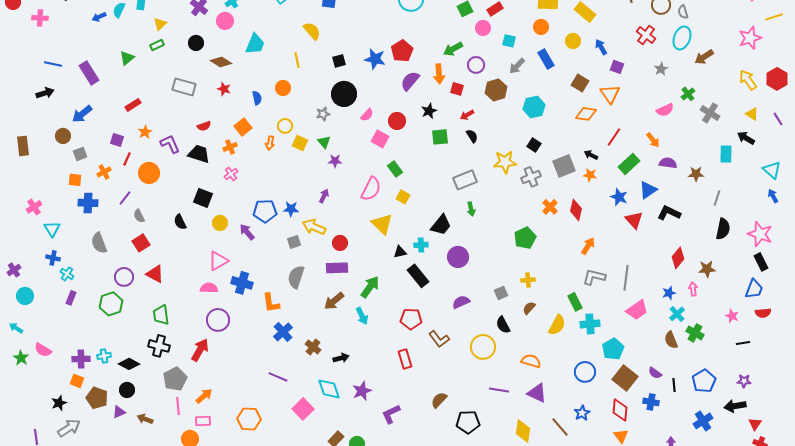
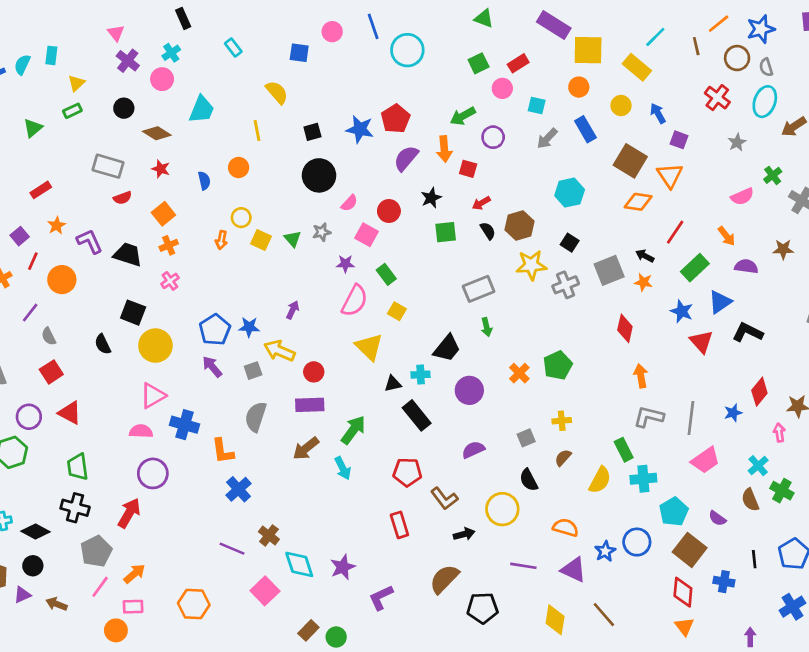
brown square: (580, 83) -> (630, 161), size x1.4
brown hexagon: (496, 90) -> (519, 226), moved
gray star: (323, 114) -> (322, 232), moved
red semicircle: (204, 126) -> (123, 198), moved
orange square: (243, 127) -> (163, 214), moved
purple square: (117, 140) -> (20, 236), turned 32
purple star: (335, 161) -> (345, 264), moved
brown star: (696, 174) -> (783, 249), moved
orange cross: (550, 207) -> (519, 373), moved
blue pentagon: (265, 211) -> (215, 330), turned -30
yellow circle: (220, 223) -> (155, 346), size x1.6
purple arrow: (247, 232) -> (212, 367), moved
orange arrow: (588, 246) -> (641, 376), turned -42
blue star: (669, 293) -> (733, 413), moved
brown cross: (313, 347) -> (269, 535), moved
black arrow: (341, 358) -> (464, 534), moved
purple semicircle: (655, 373) -> (717, 518), moved
brown semicircle: (439, 400) -> (444, 579), size x1.4
pink line: (178, 406) -> (100, 587), turned 42
blue star: (582, 413) -> (605, 551), moved

